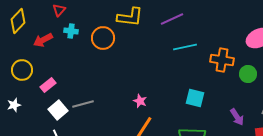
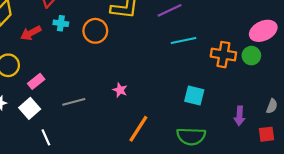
green circle: (248, 74) -> (251, 56), moved
pink star: (140, 101) -> (120, 90), moved
white square: (58, 110) -> (30, 108), moved
purple arrow: (237, 117) -> (240, 116), turned 36

